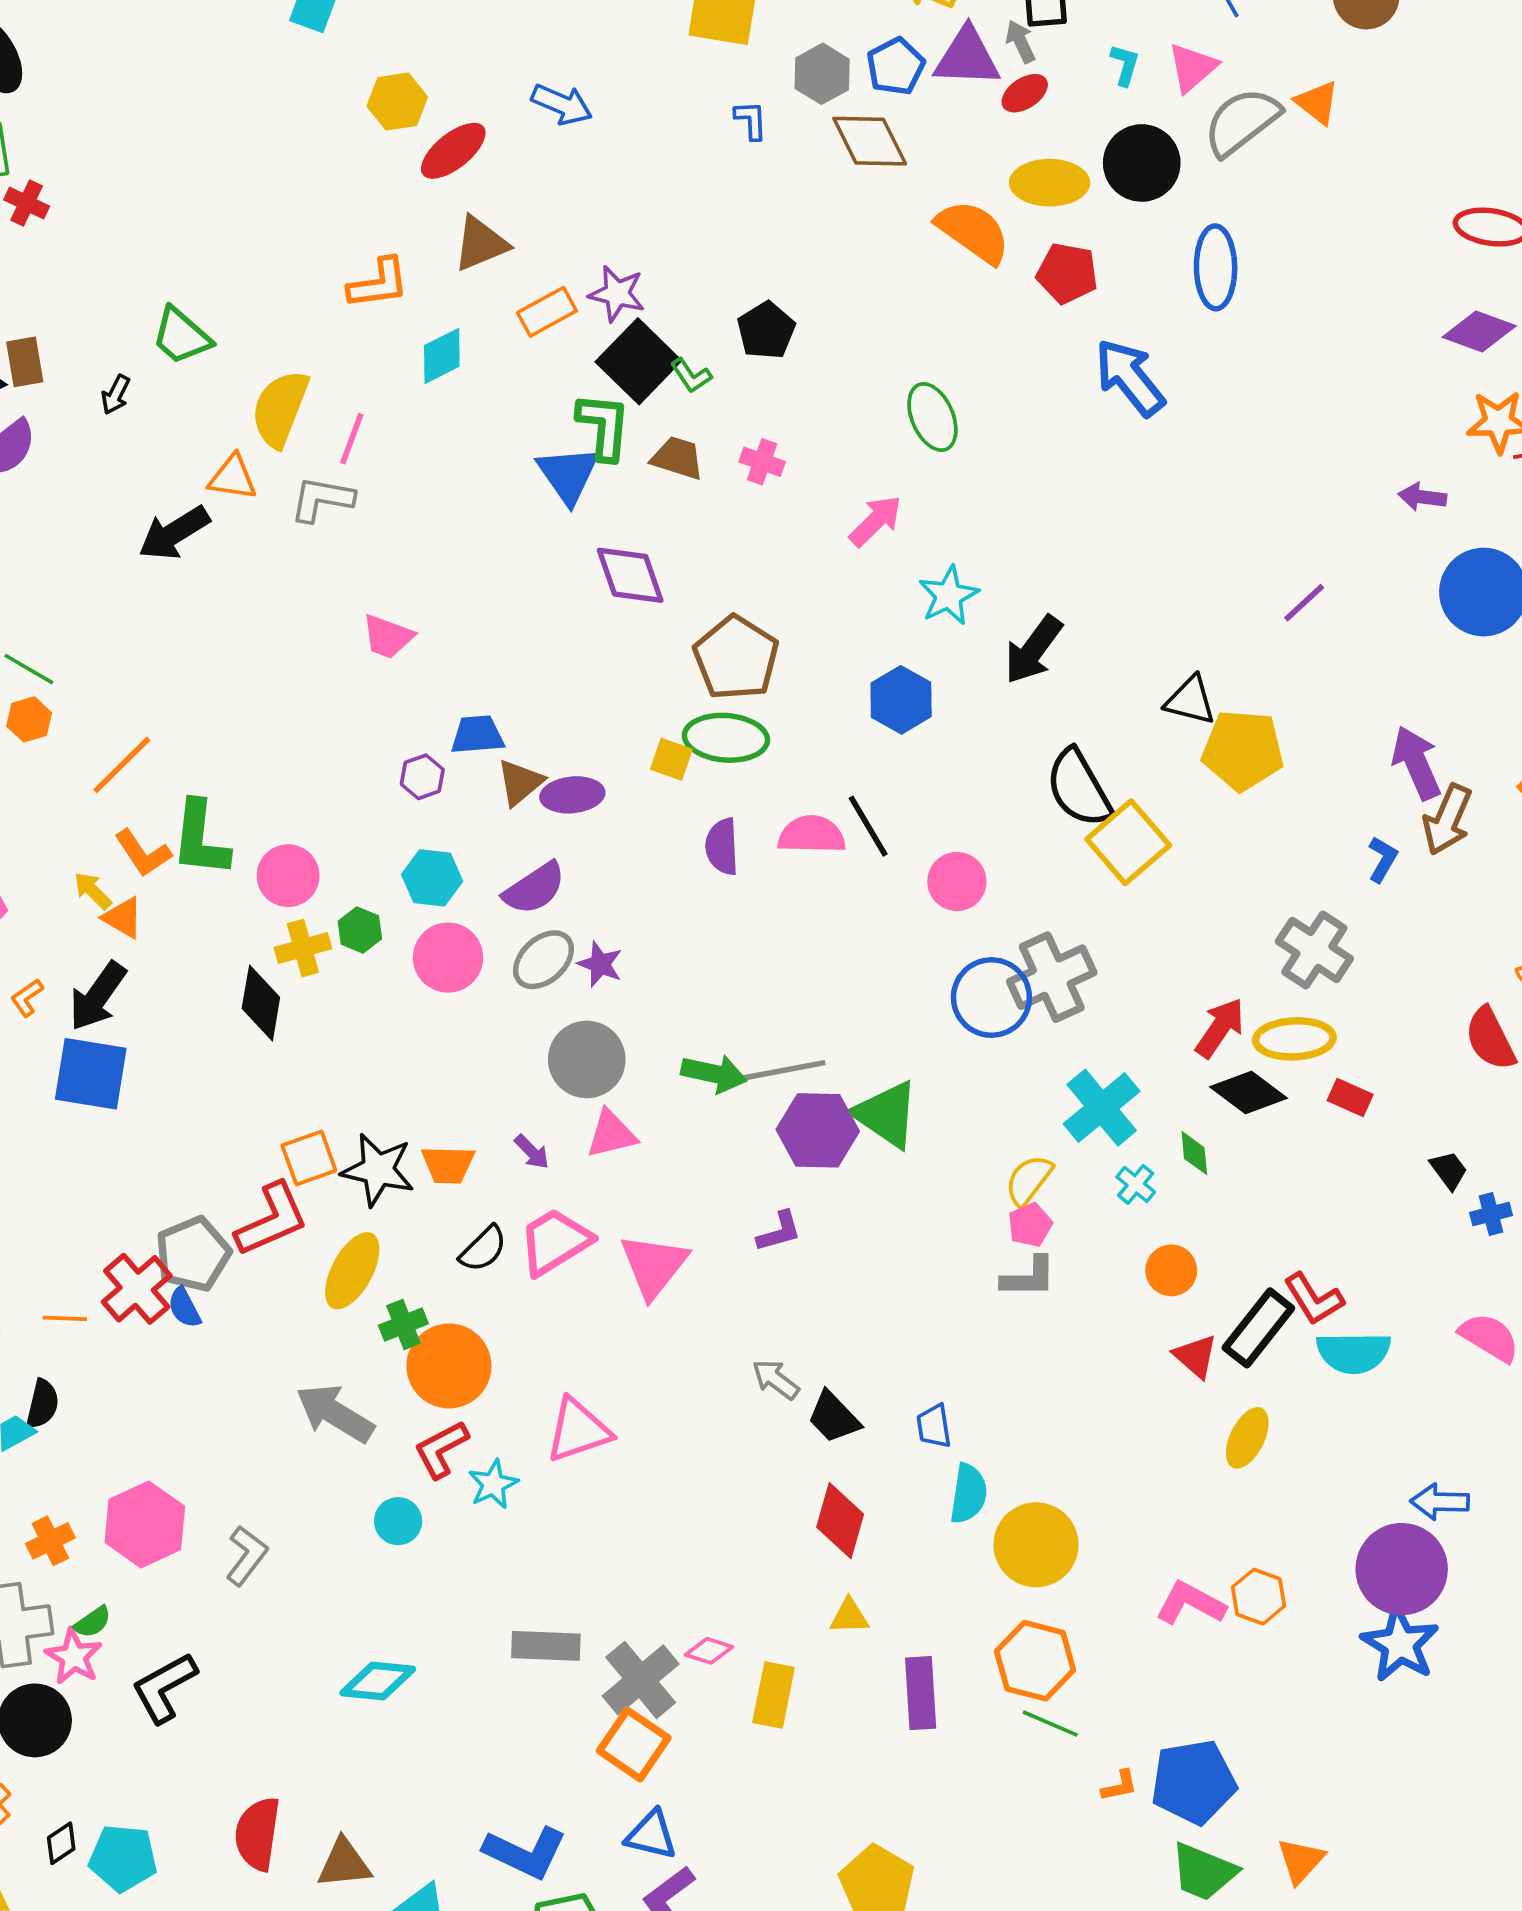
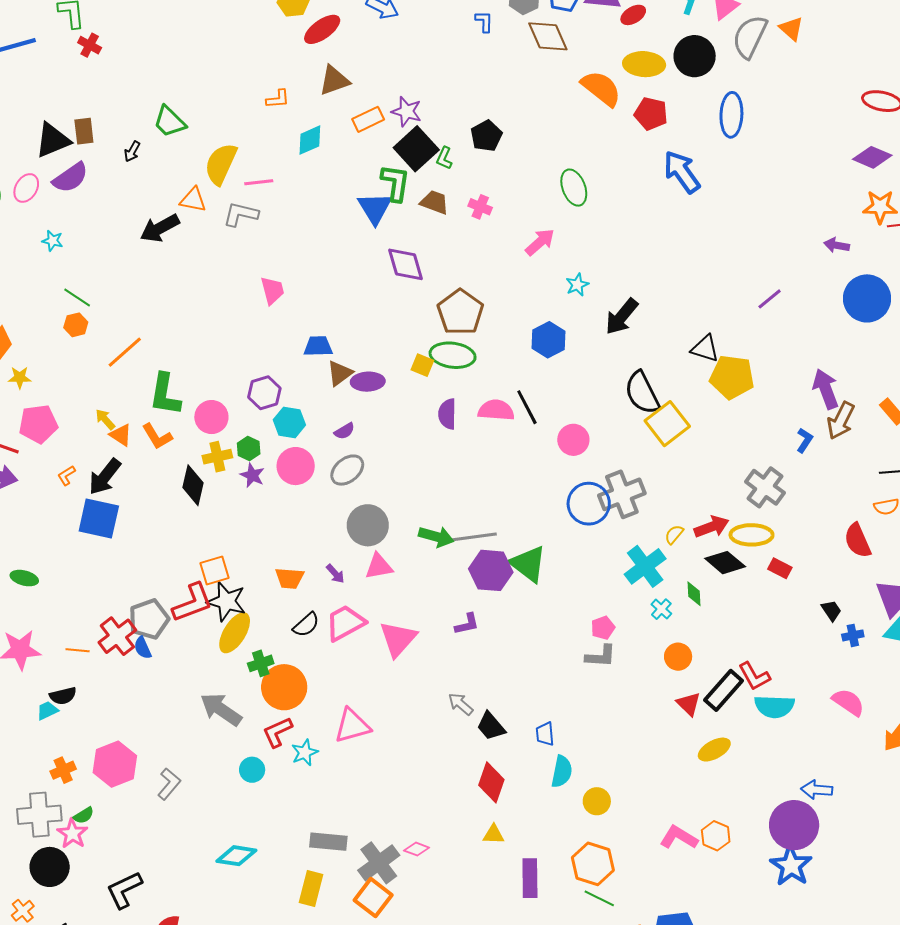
gray semicircle: (1242, 122) -> (750, 37), turned -30
orange L-shape: (378, 283) -> (278, 99), size x0.7
green L-shape: (691, 376) -> (444, 158), turned 55
pink line: (352, 439) -> (259, 182), turned 60
cyan star: (949, 596) -> (577, 285), size x0.7
pink trapezoid: (388, 637) -> (272, 290), turned -128
purple hexagon: (422, 777) -> (264, 393), moved, size x1.4
orange L-shape: (143, 853) -> (157, 436), moved
purple semicircle: (534, 888) -> (344, 431), size x0.6
purple star: (600, 964) -> (252, 475), moved
red arrow: (1220, 1028) -> (712, 527), turned 32
black star: (378, 1170) -> (227, 601), moved
yellow semicircle: (1029, 1180) -> (674, 534), moved, size x0.7
black semicircle: (42, 1404) -> (63, 696), turned 60
yellow ellipse: (1247, 1438) -> (714, 750), turned 32
yellow circle: (1036, 1545) -> (597, 801), size x0.6
black L-shape: (164, 1688) -> (124, 890), moved
yellow rectangle: (774, 1695) -> (311, 889), moved

